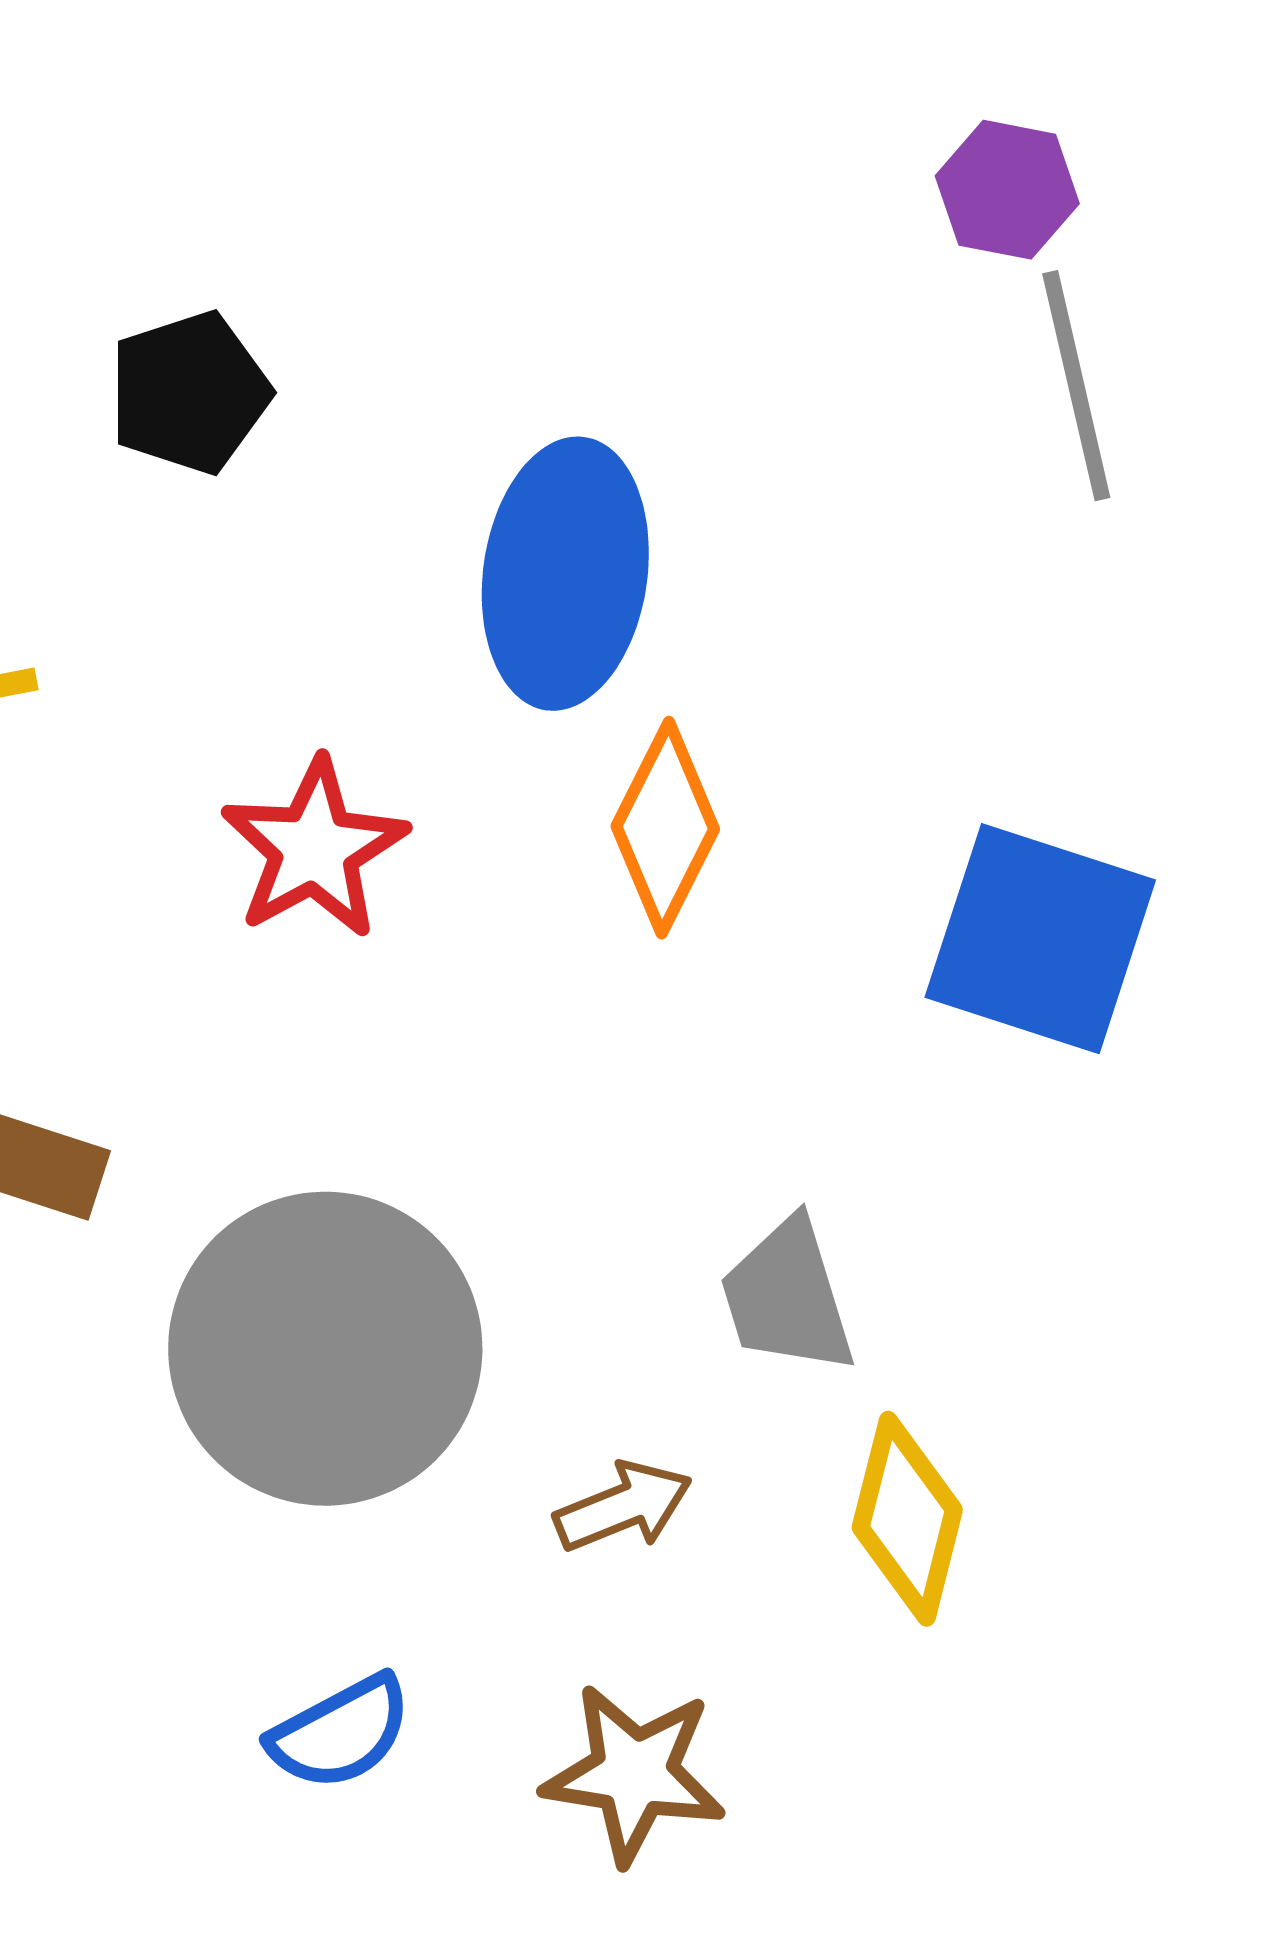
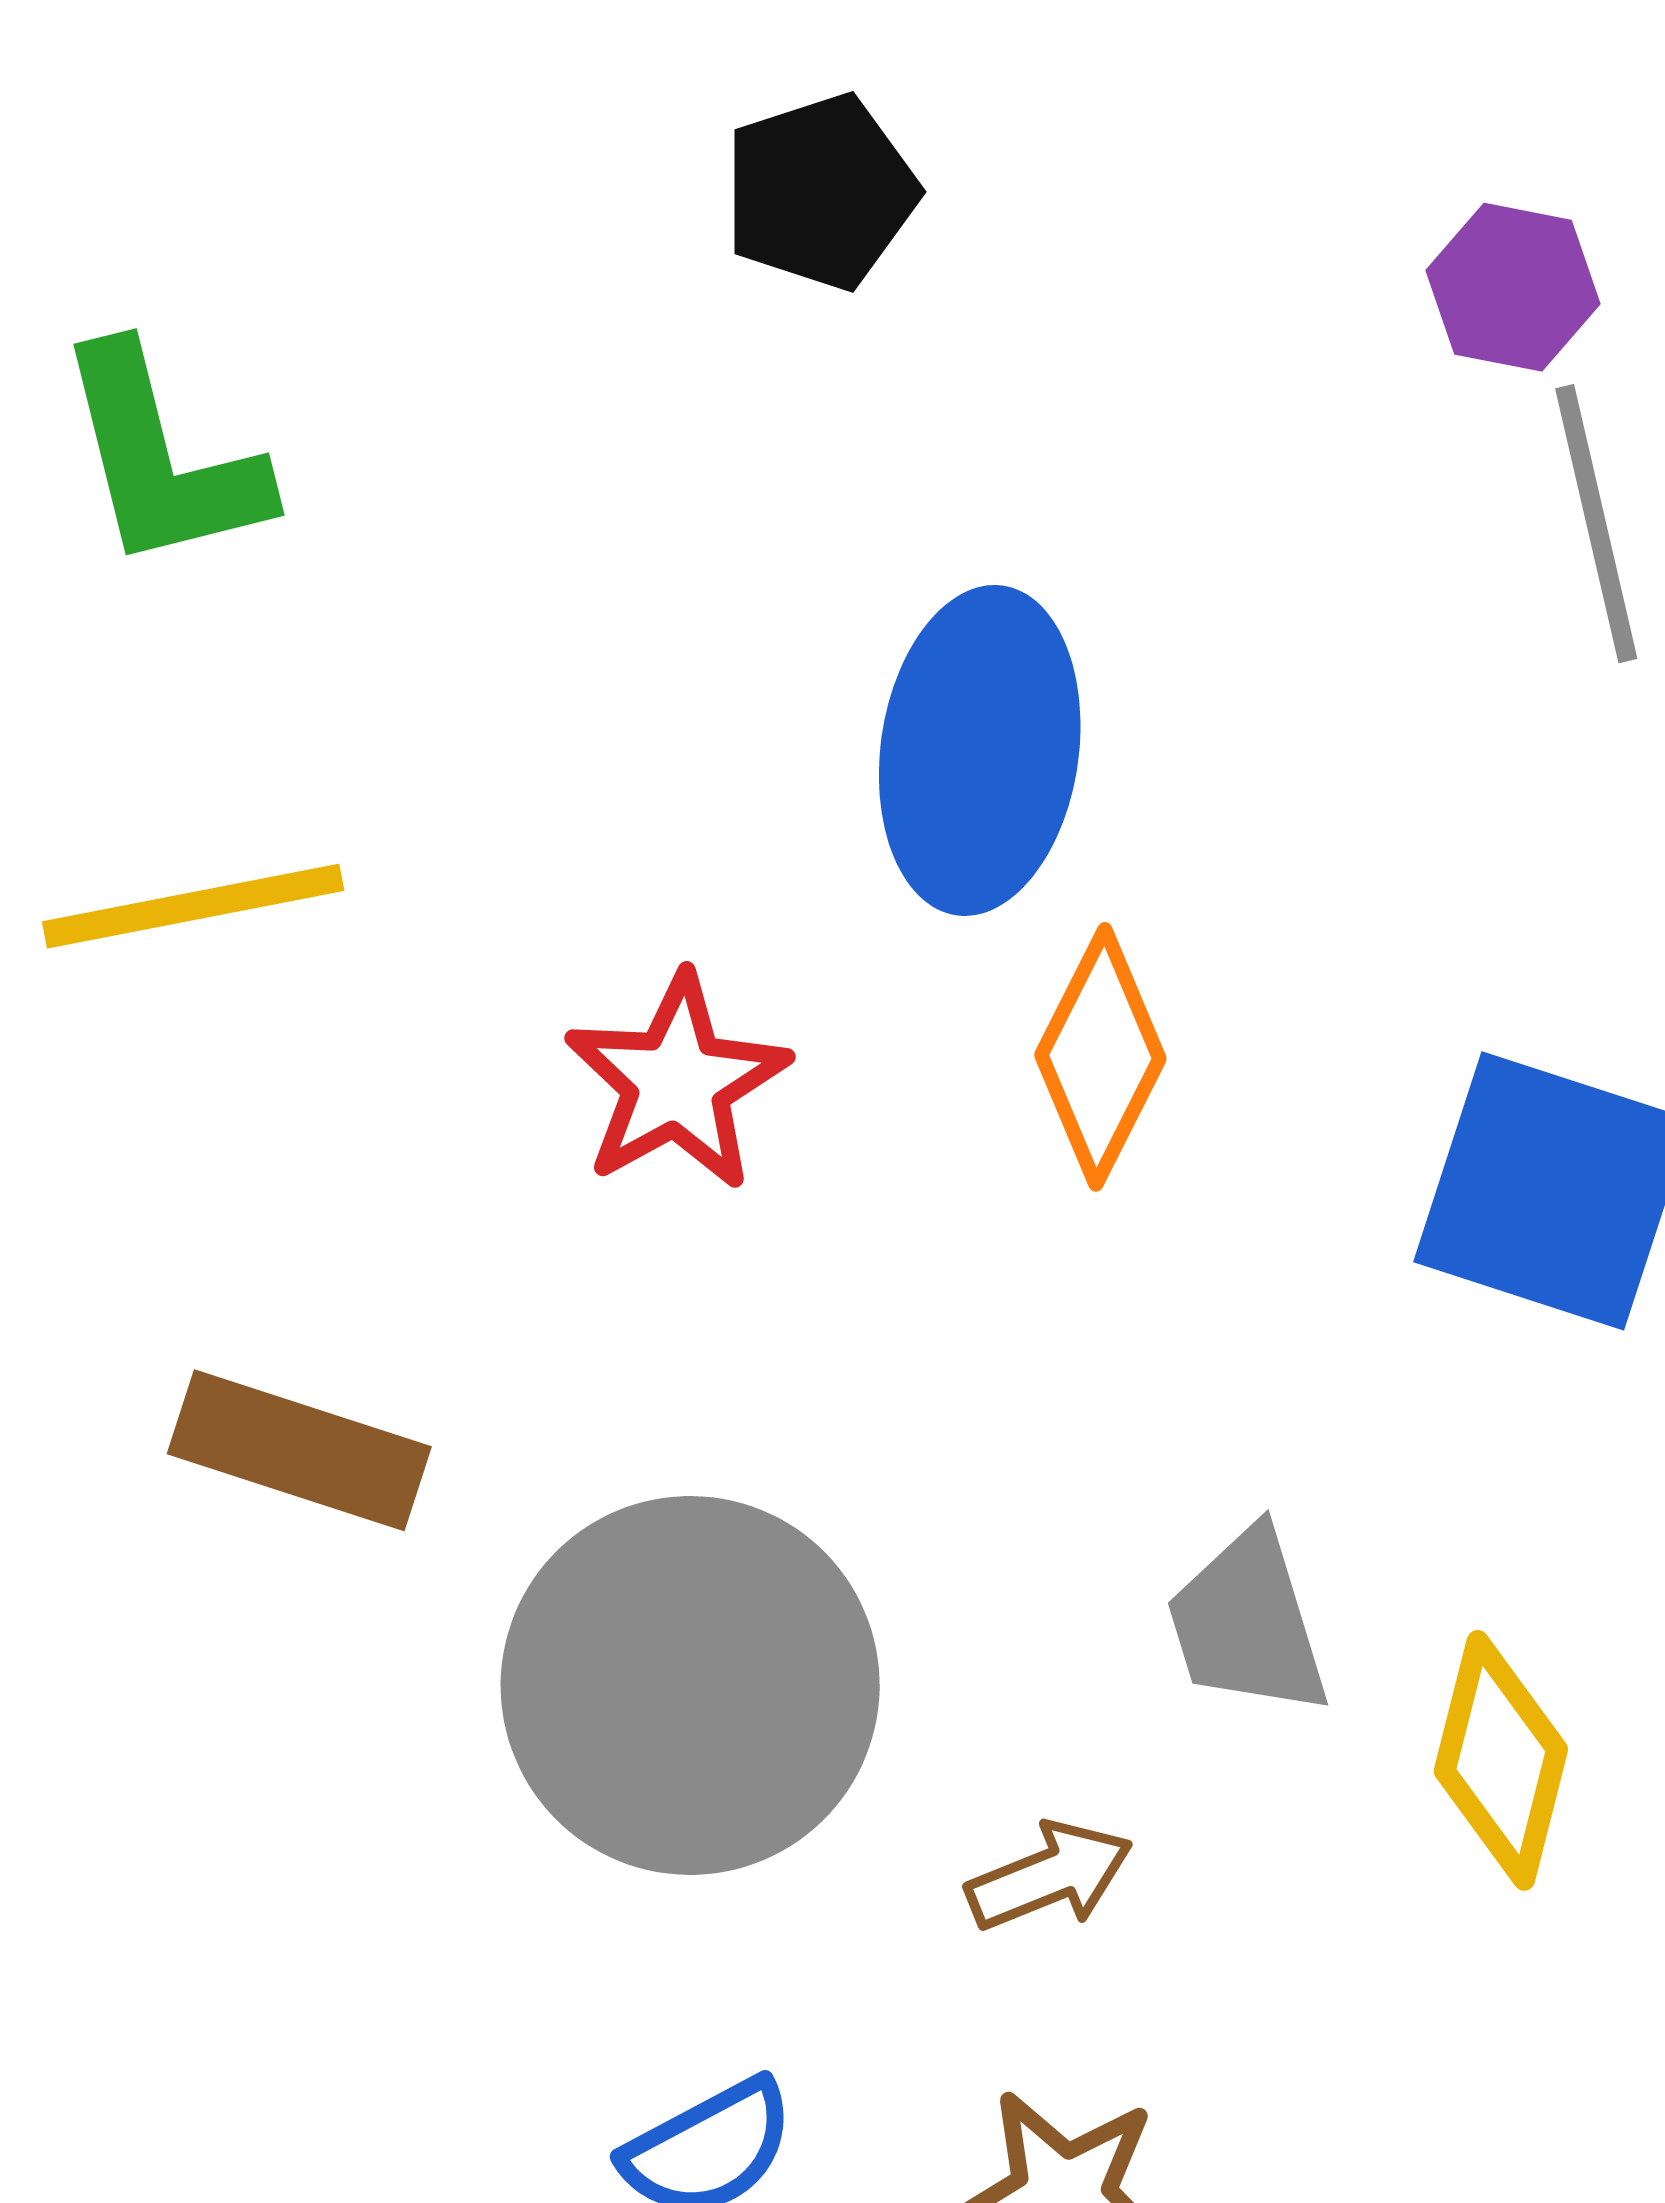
black pentagon: (189, 393) -> (820, 192), moved
yellow diamond: (907, 1519) -> (1501, 1760), moved

